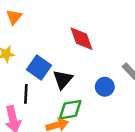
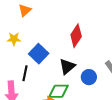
red diamond: (81, 39) -> (76, 36), turned 45
black triangle: (63, 79) -> (67, 66), moved

